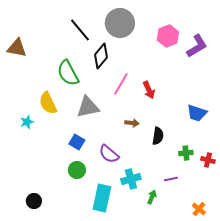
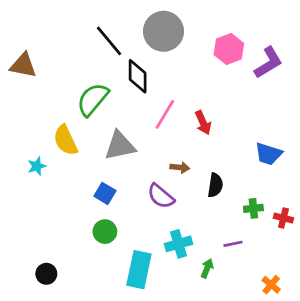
black diamond: (101, 56) -> (138, 76), turned -40
green semicircle: (68, 73) -> (93, 99), turned 68
purple semicircle: (109, 154) -> (161, 196), moved

